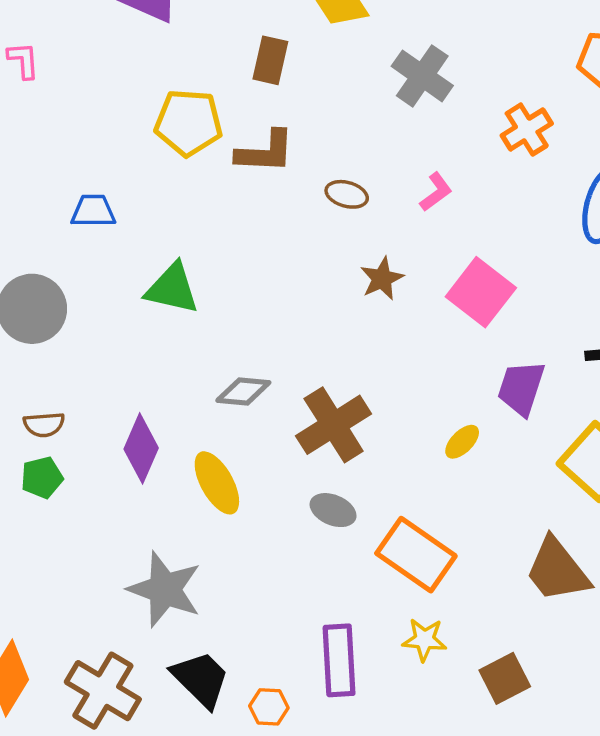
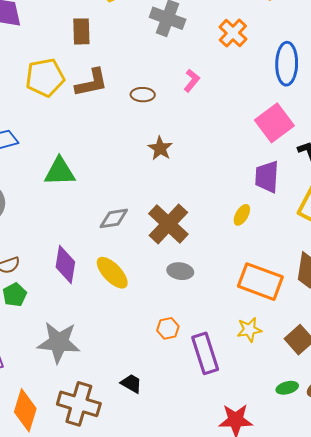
brown star: (382, 279) -> (160, 148), moved
pink square: (481, 292) -> (274, 123), moved, turned 30
orange rectangle: (416, 555) -> (260, 282), moved
gray star: (165, 589) -> (59, 342), moved
black trapezoid: (201, 679) -> (131, 384), size x0.6
orange hexagon: (269, 707) -> (168, 328), moved

